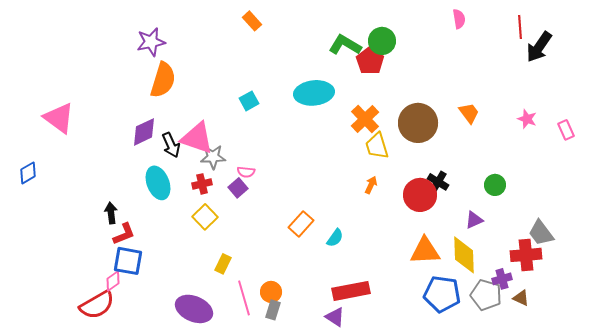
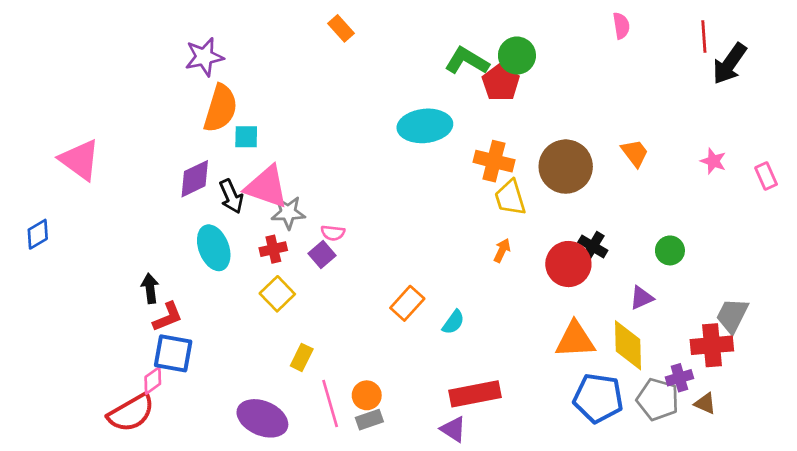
cyan square: (249, 101) -> (246, 137), moved, turned 30
orange cross: (365, 119) -> (494, 161), turned -32
gray trapezoid: (541, 233) -> (732, 315), turned 64
gray rectangle: (273, 310) -> (369, 420), turned 54

